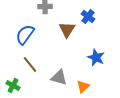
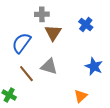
brown triangle: (67, 30) -> (53, 33), moved
gray triangle: (59, 78) -> (49, 66), moved

